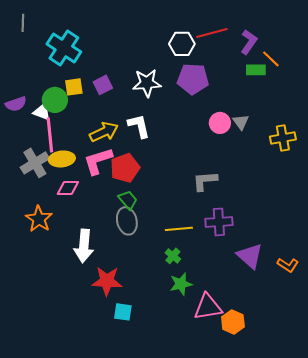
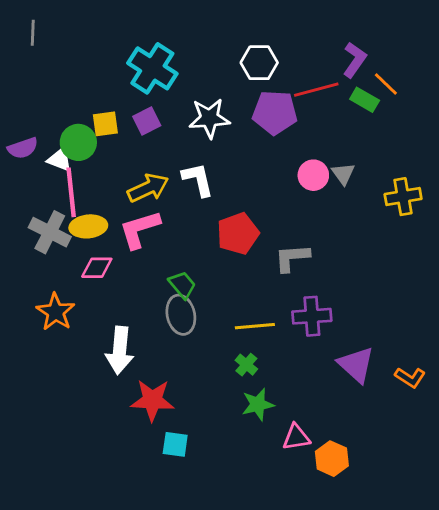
red line: (212, 33) -> (316, 90), moved
cyan cross: (64, 48) -> (152, 68), moved
green rectangle: (256, 70) -> (365, 100), turned 30
gray cross: (35, 163) -> (50, 232), turned -32
red pentagon: (125, 168) -> (238, 234), moved
pink triangle: (208, 307) -> (296, 437), size x0.7

